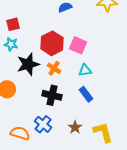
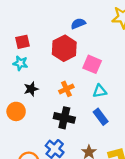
red hexagon: (52, 43) -> (64, 48), moved
black star: (28, 64) -> (31, 89), moved, size x0.6
orange cross: (54, 68) -> (66, 89), turned 32

